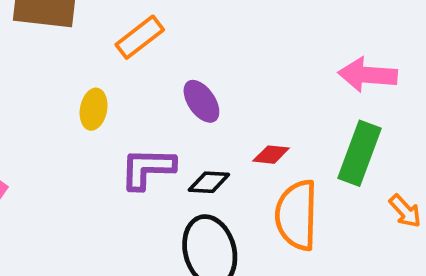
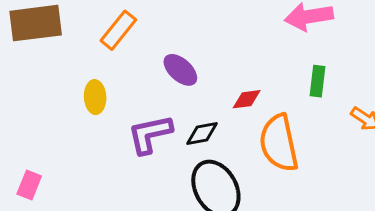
green rectangle: (360, 153) -> (318, 81), size x0.6

